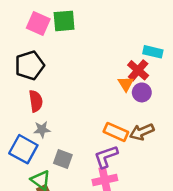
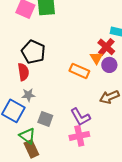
black pentagon: (30, 65) -> (33, 52), moved, turned -30
orange rectangle: (116, 132) -> (79, 71), moved
purple L-shape: (106, 157) -> (80, 117), turned -100

